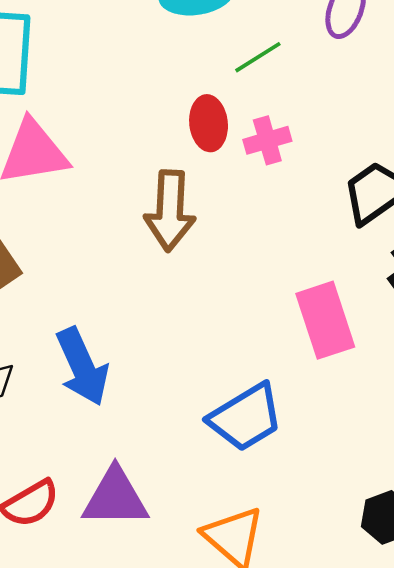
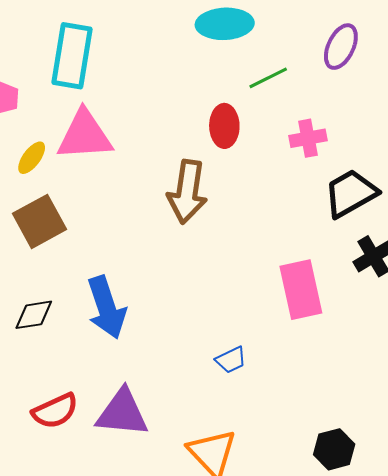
pink cross: (267, 140) -> (308, 138), moved
blue trapezoid: (246, 417) -> (231, 360), size x0.5

